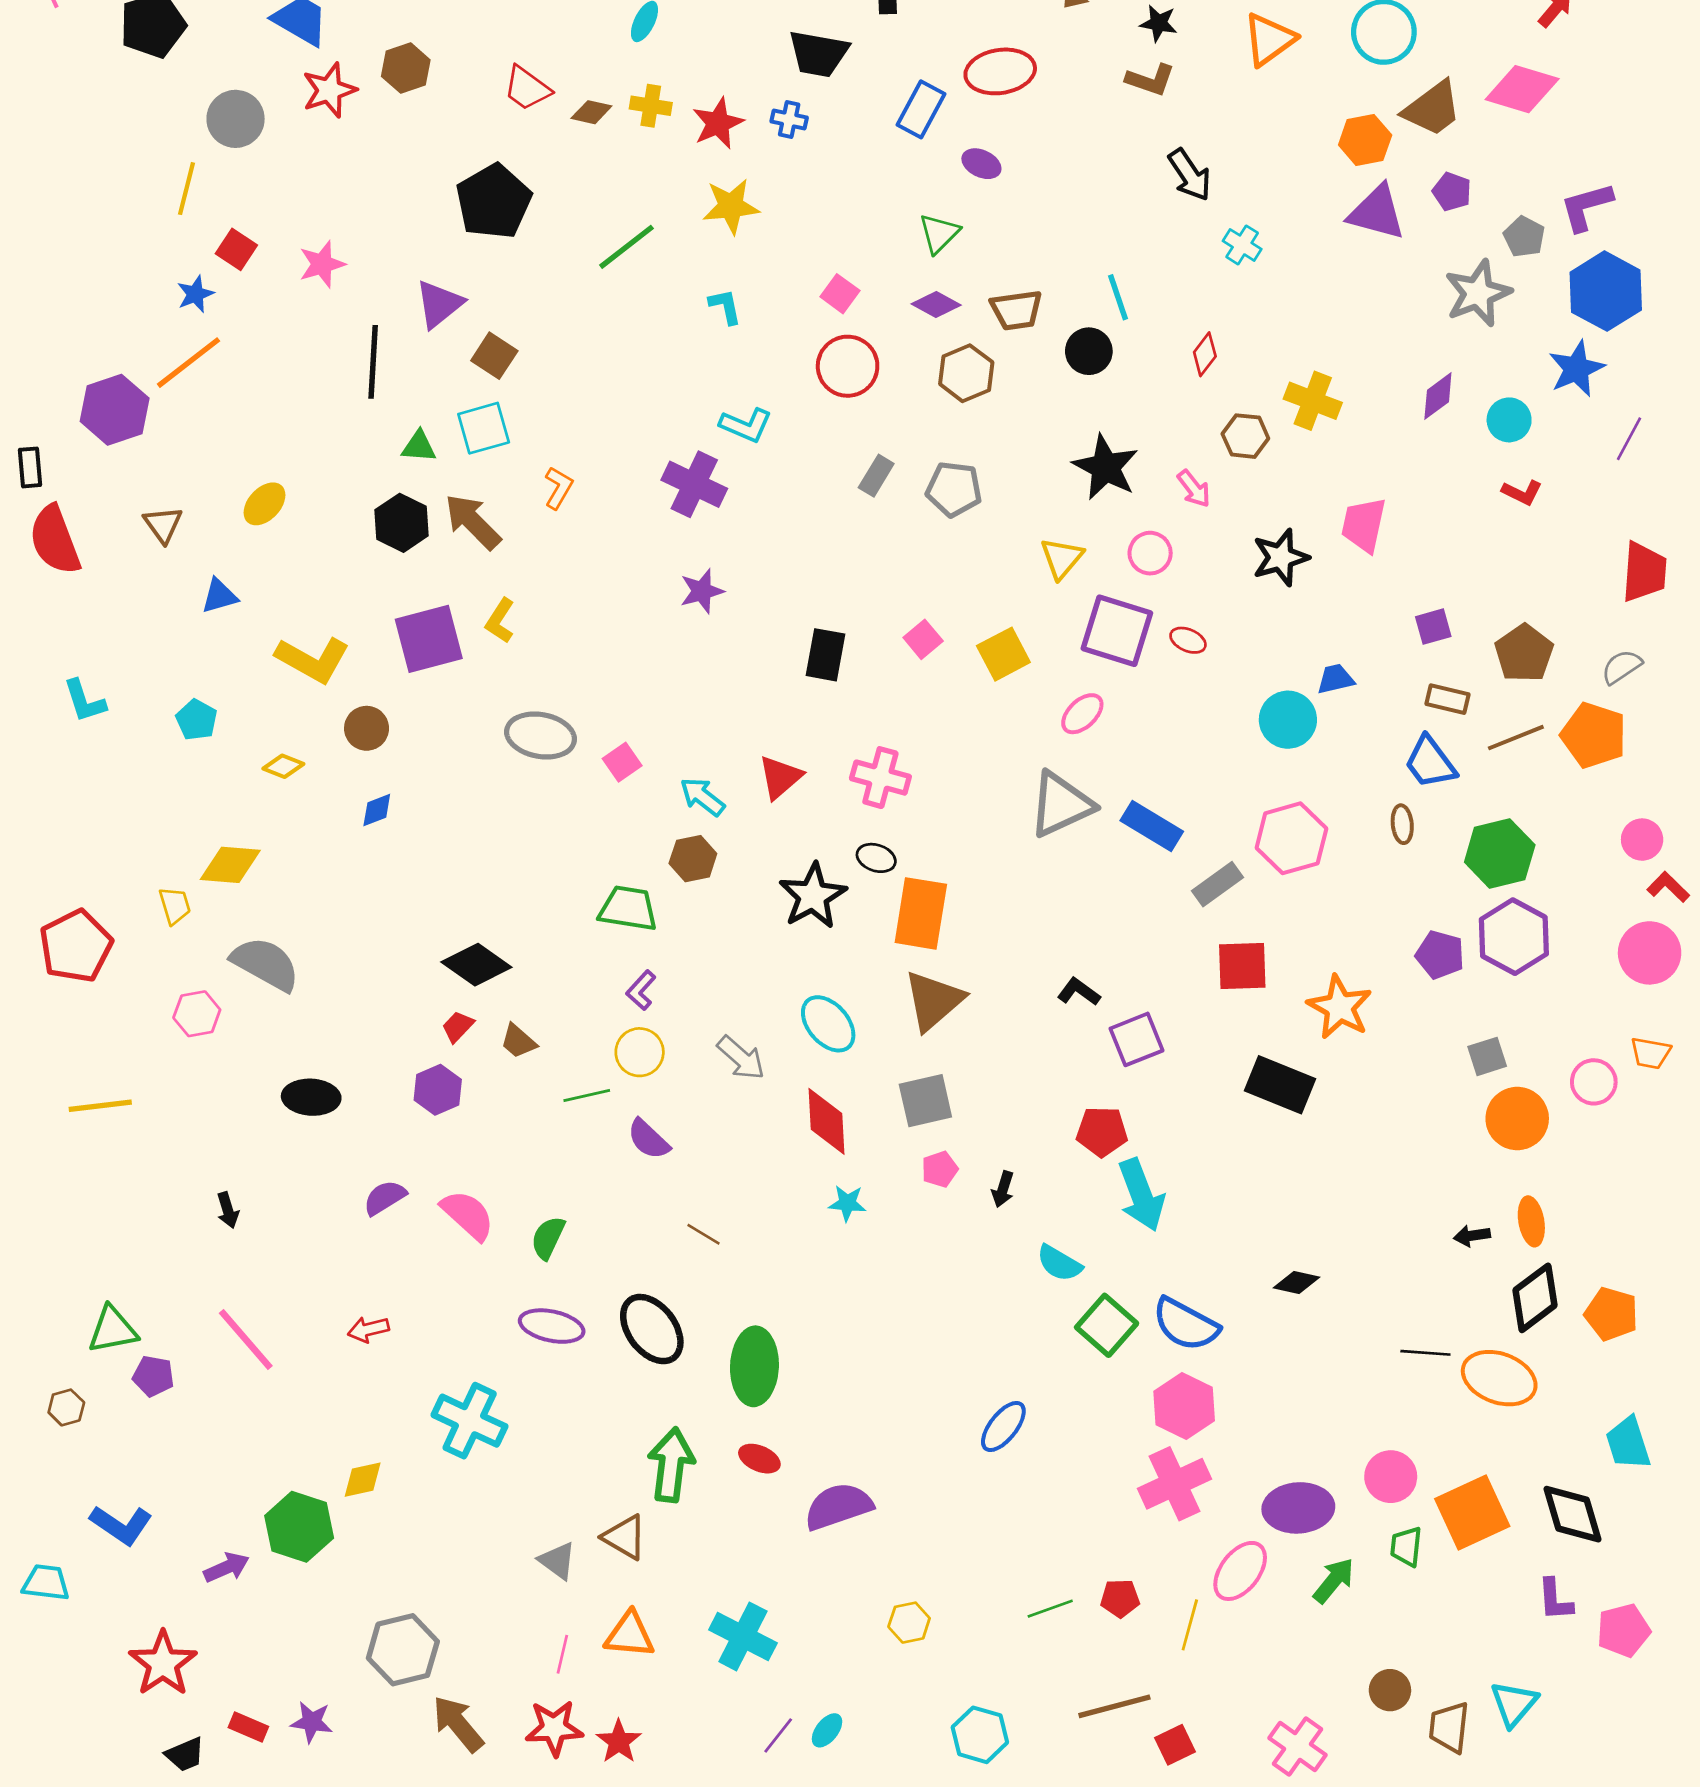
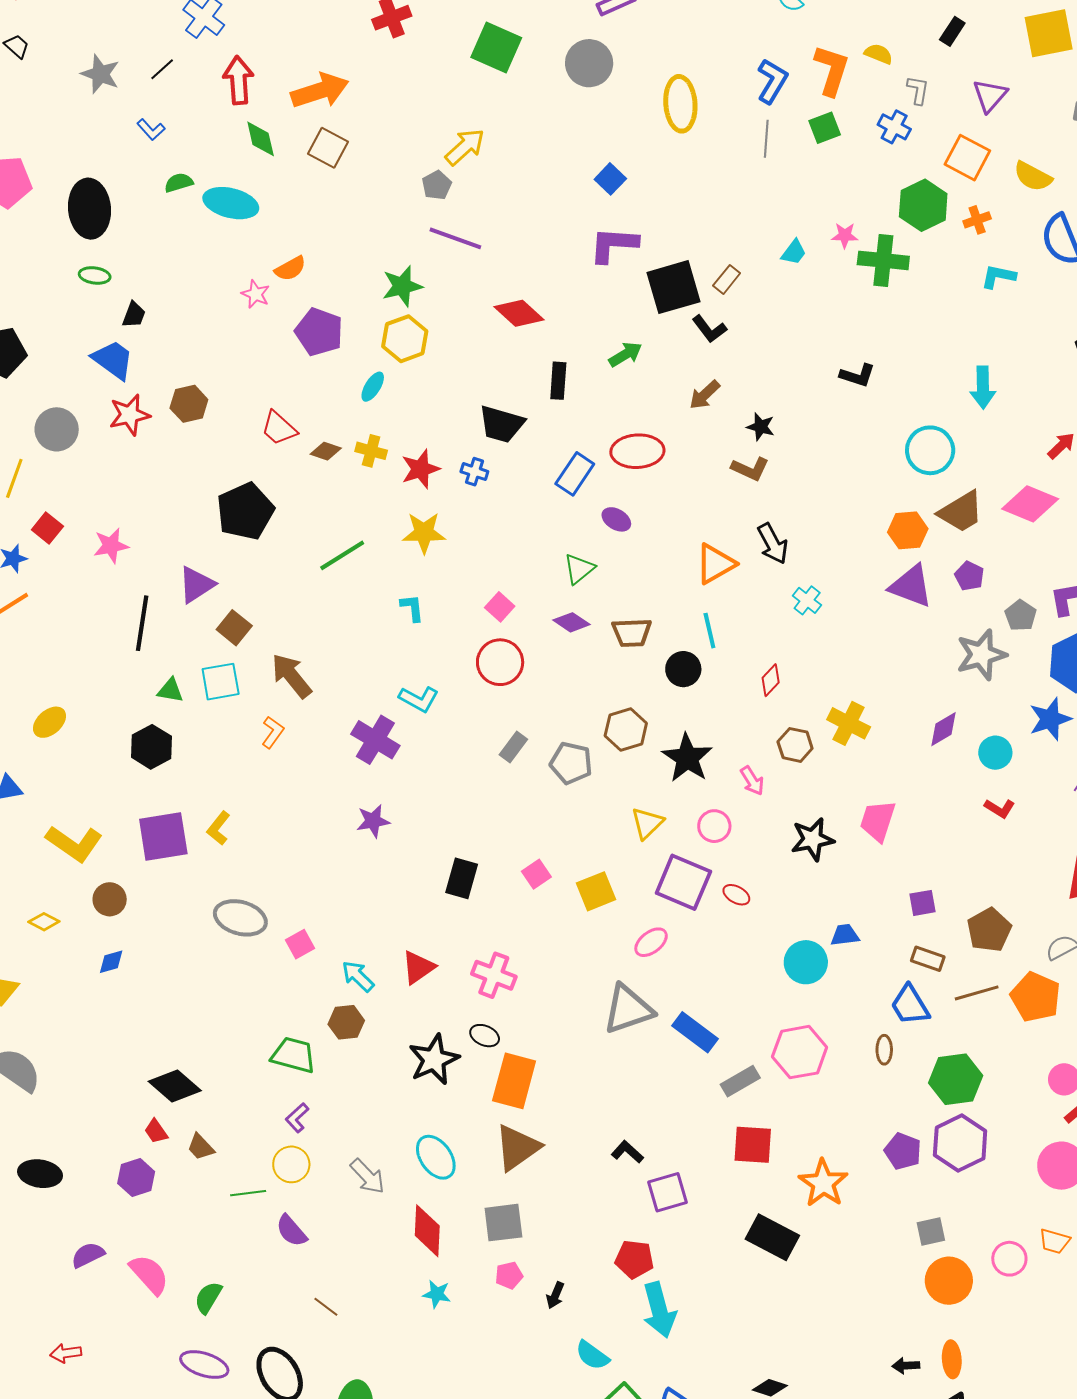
orange triangle: (1269, 39) -> (715, 564), moved
brown hexagon: (966, 373) -> (626, 729), moved
brown arrow: (473, 522) -> (292, 676), moved
red trapezoid: (458, 1027) -> (156, 1131), turned -84

